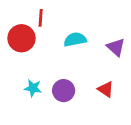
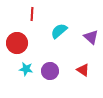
red circle: (21, 38) -> (17, 43), moved
cyan semicircle: (75, 40) -> (59, 31), turned -30

